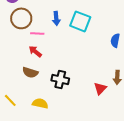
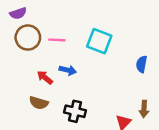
blue arrow: (56, 18) -> (68, 70), moved, turned -72
pink line: (37, 33) -> (57, 40), moved

